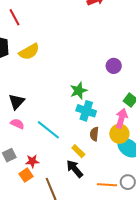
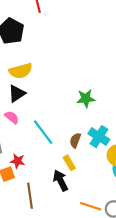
yellow semicircle: (29, 52) -> (21, 71), moved
cyan cross: (86, 111) -> (99, 137), moved
brown semicircle: (94, 134) -> (75, 140), moved

